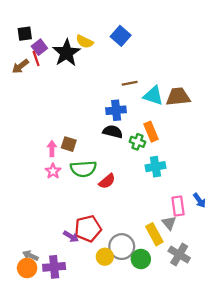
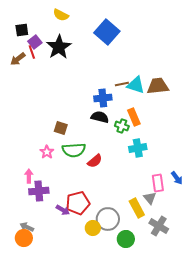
blue square: (121, 36) -> (107, 32), size x1.4
yellow semicircle: (85, 42) -> (61, 15), moved
brown line: (130, 83) -> (122, 84), moved
pink arrow: (52, 149) -> (29, 176), moved
green circle: (141, 259) -> (126, 239), moved
purple cross: (54, 267) -> (39, 191), moved

